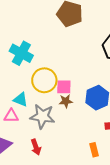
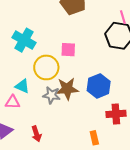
pink square: (64, 87) -> (68, 50), moved
brown star: (66, 101) -> (67, 89), size x1.6
gray star: (42, 116) -> (51, 95), moved, size x0.7

